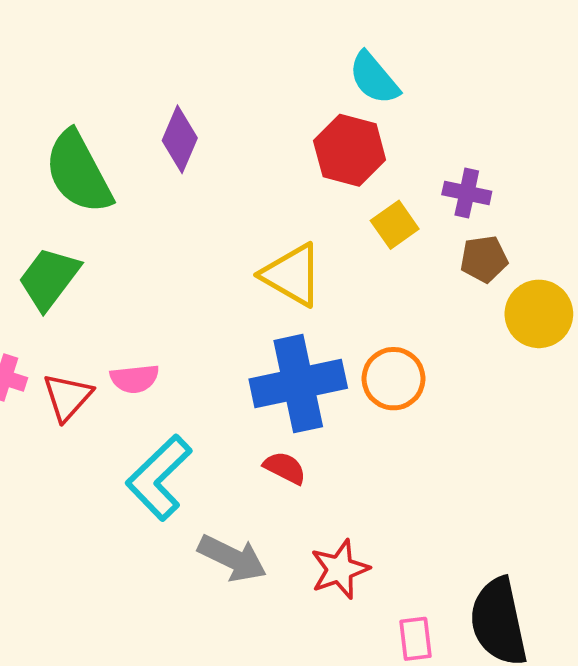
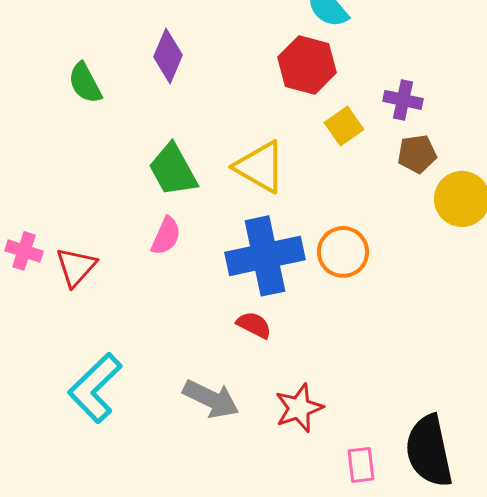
green semicircle: (78, 172) -> (85, 83), size x0.6
green trapezoid: (49, 278) -> (173, 170), moved, turned -66
pink semicircle: (135, 379) -> (166, 236), moved, turned -60
cyan L-shape: (159, 478) -> (95, 388), moved

